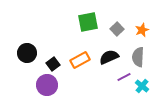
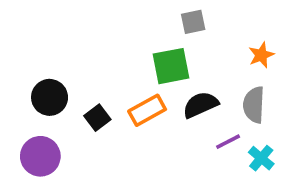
green square: (88, 22) -> (171, 66), moved
gray square: (117, 29) -> (193, 22), moved, turned 32
purple circle: (47, 85) -> (40, 156), moved

